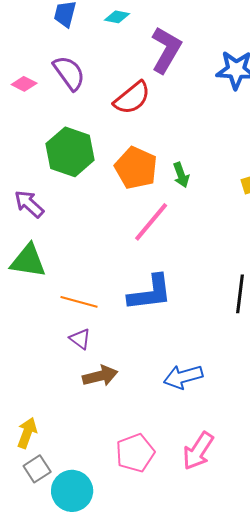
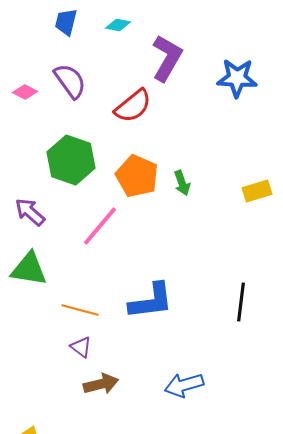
pink line: (151, 222) -> (100, 226), moved

